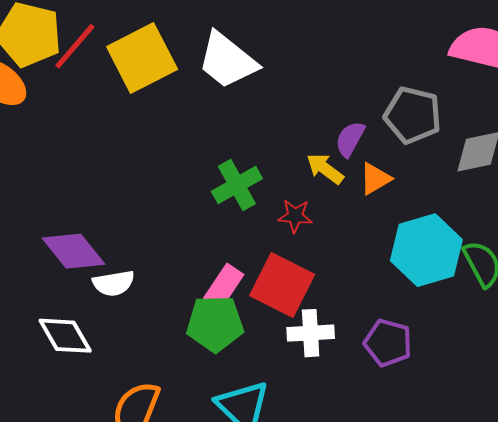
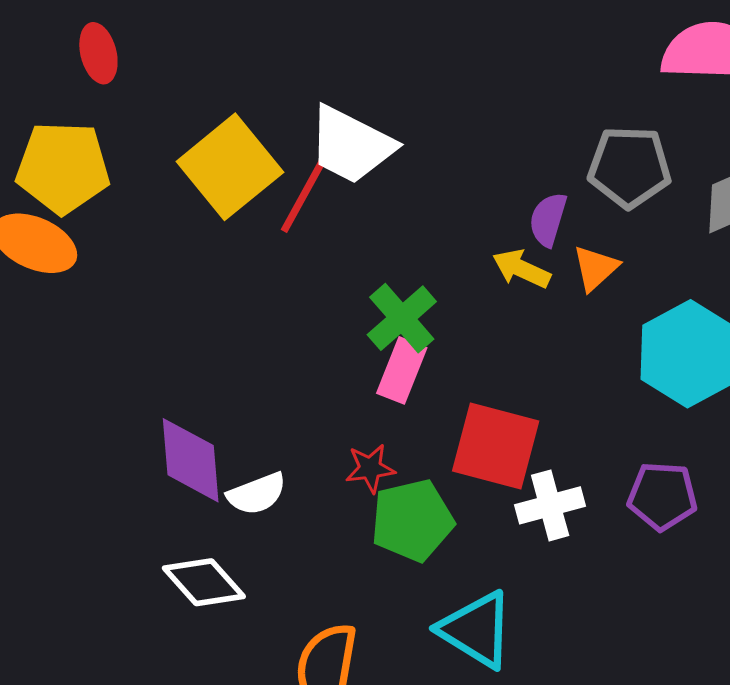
red line: (75, 46) -> (303, 197), moved
red star: (295, 216) -> (370, 468), moved
purple diamond: (74, 251) -> (191, 460), turned 46
pink rectangle: (224, 286) -> (402, 370), moved

